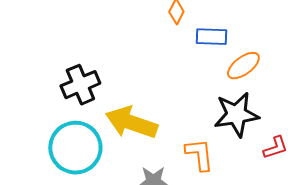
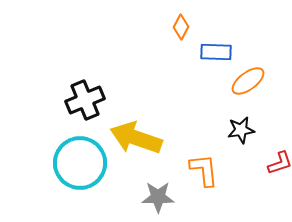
black star: (236, 115) -> (241, 130), size x0.6

